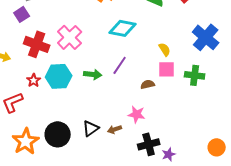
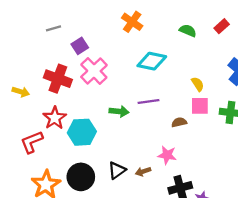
purple square: (22, 14) -> (80, 46), moved
purple line: (120, 65) -> (149, 102), turned 48
cyan hexagon: (59, 76) -> (82, 132), moved
red star: (34, 80) -> (55, 118), size x1.5

